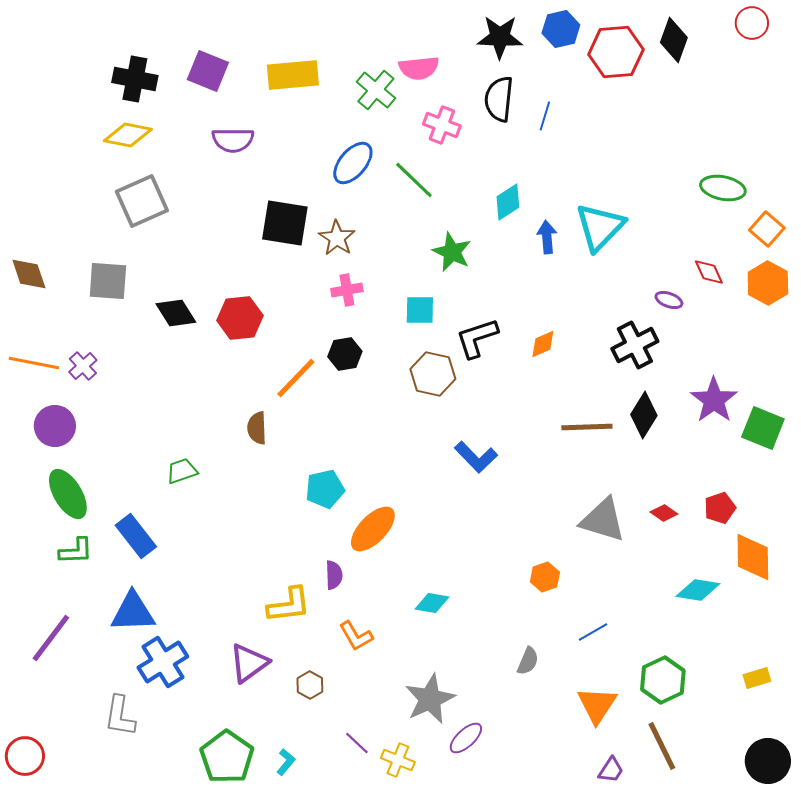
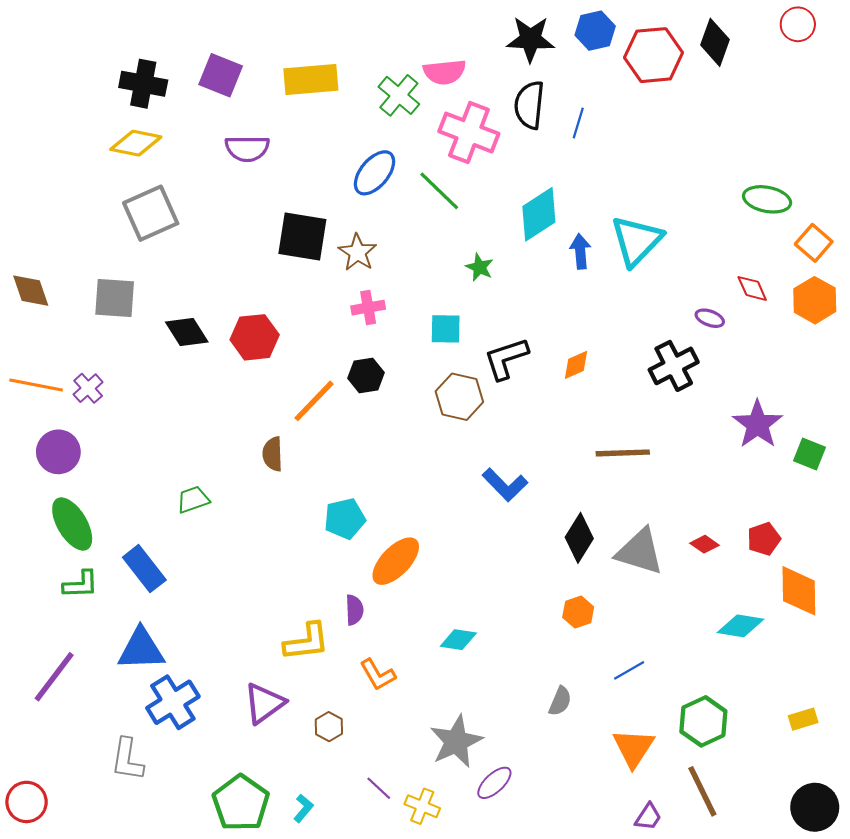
pink cross: (442, 125) -> (469, 133), size x1.5
cyan diamond: (508, 202) -> (539, 214), size x1.4
green star: (452, 252) -> (480, 267), size x0.7
black diamond: (644, 415) -> (579, 538), moved
green square: (763, 428) -> (809, 454), size x0.7

